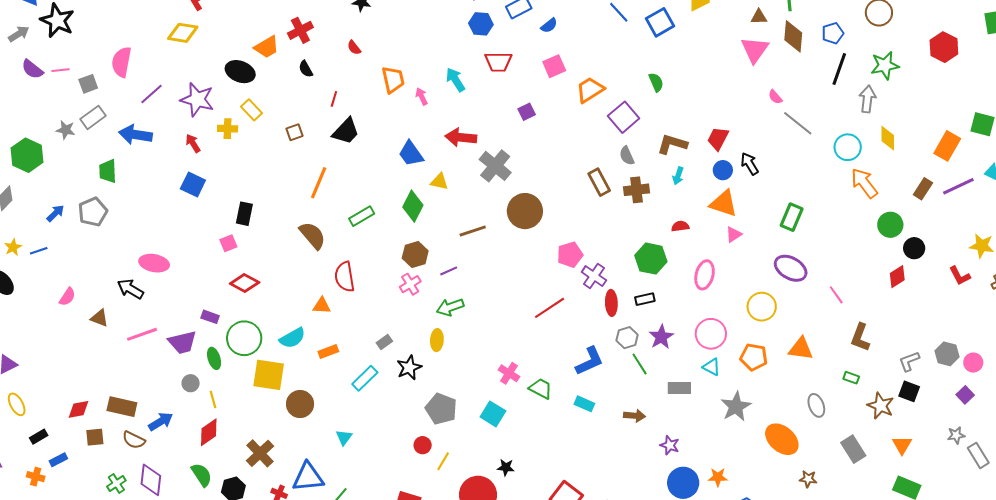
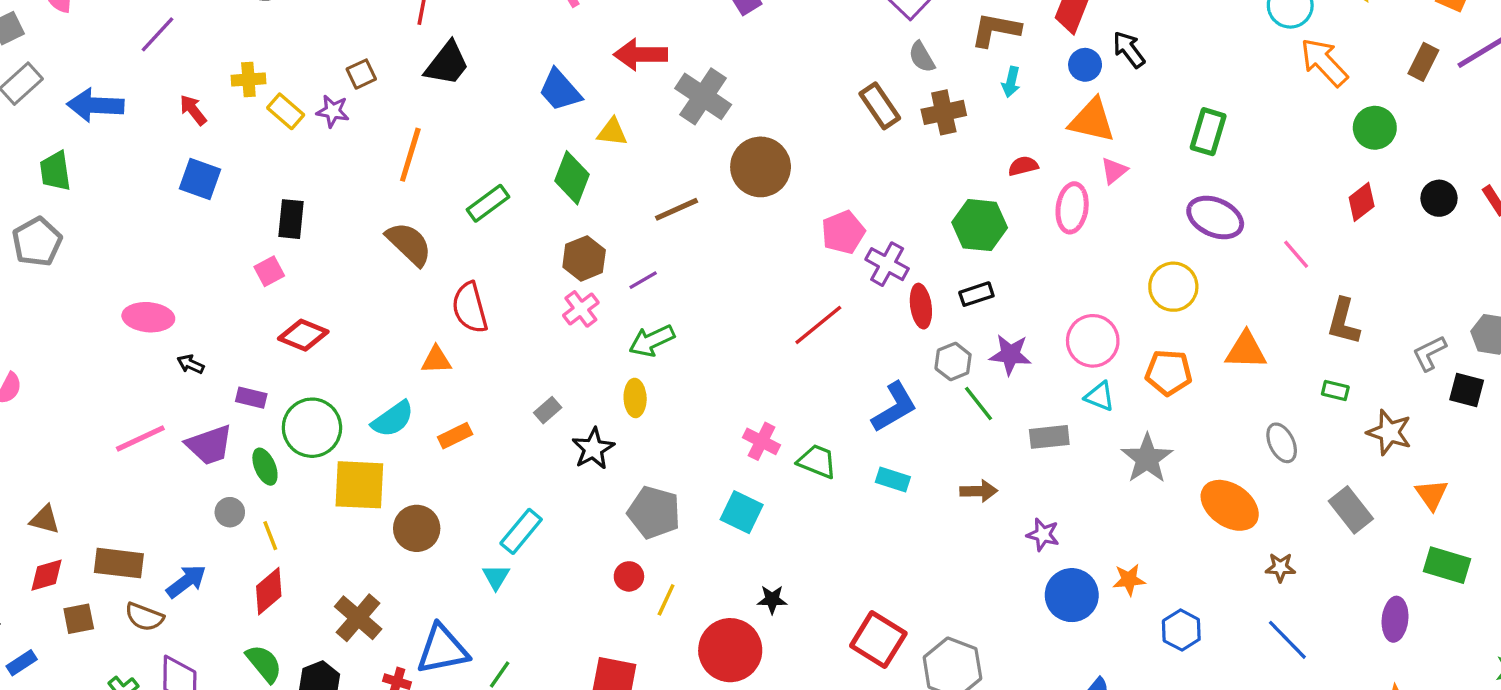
purple line: (152, 94) -> (157, 34), moved
purple star: (197, 100) -> (333, 111), moved, size x0.6
yellow rectangle: (251, 110) -> (286, 111), moved
black circle: (914, 248) -> (1439, 198), moved
pink ellipse: (705, 275) -> (1072, 208), moved
red diamond: (897, 277) -> (1362, 202), moved
black arrow: (130, 289) -> (191, 364), moved, size x0.6
brown triangle: (99, 318) -> (45, 520), moved
purple star: (661, 337) -> (1010, 355), turned -30
cyan rectangle: (365, 378) -> (521, 531), moved
black square: (909, 391) -> (1467, 390), moved

